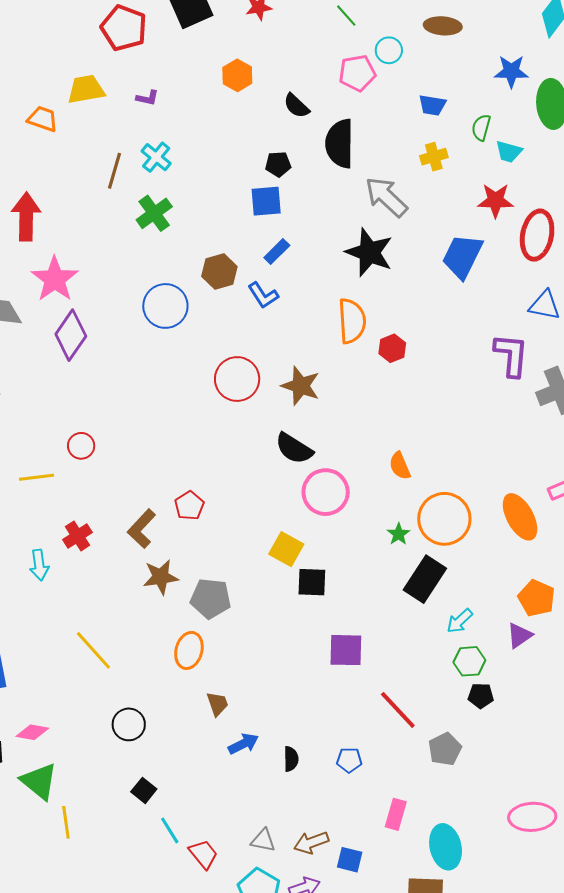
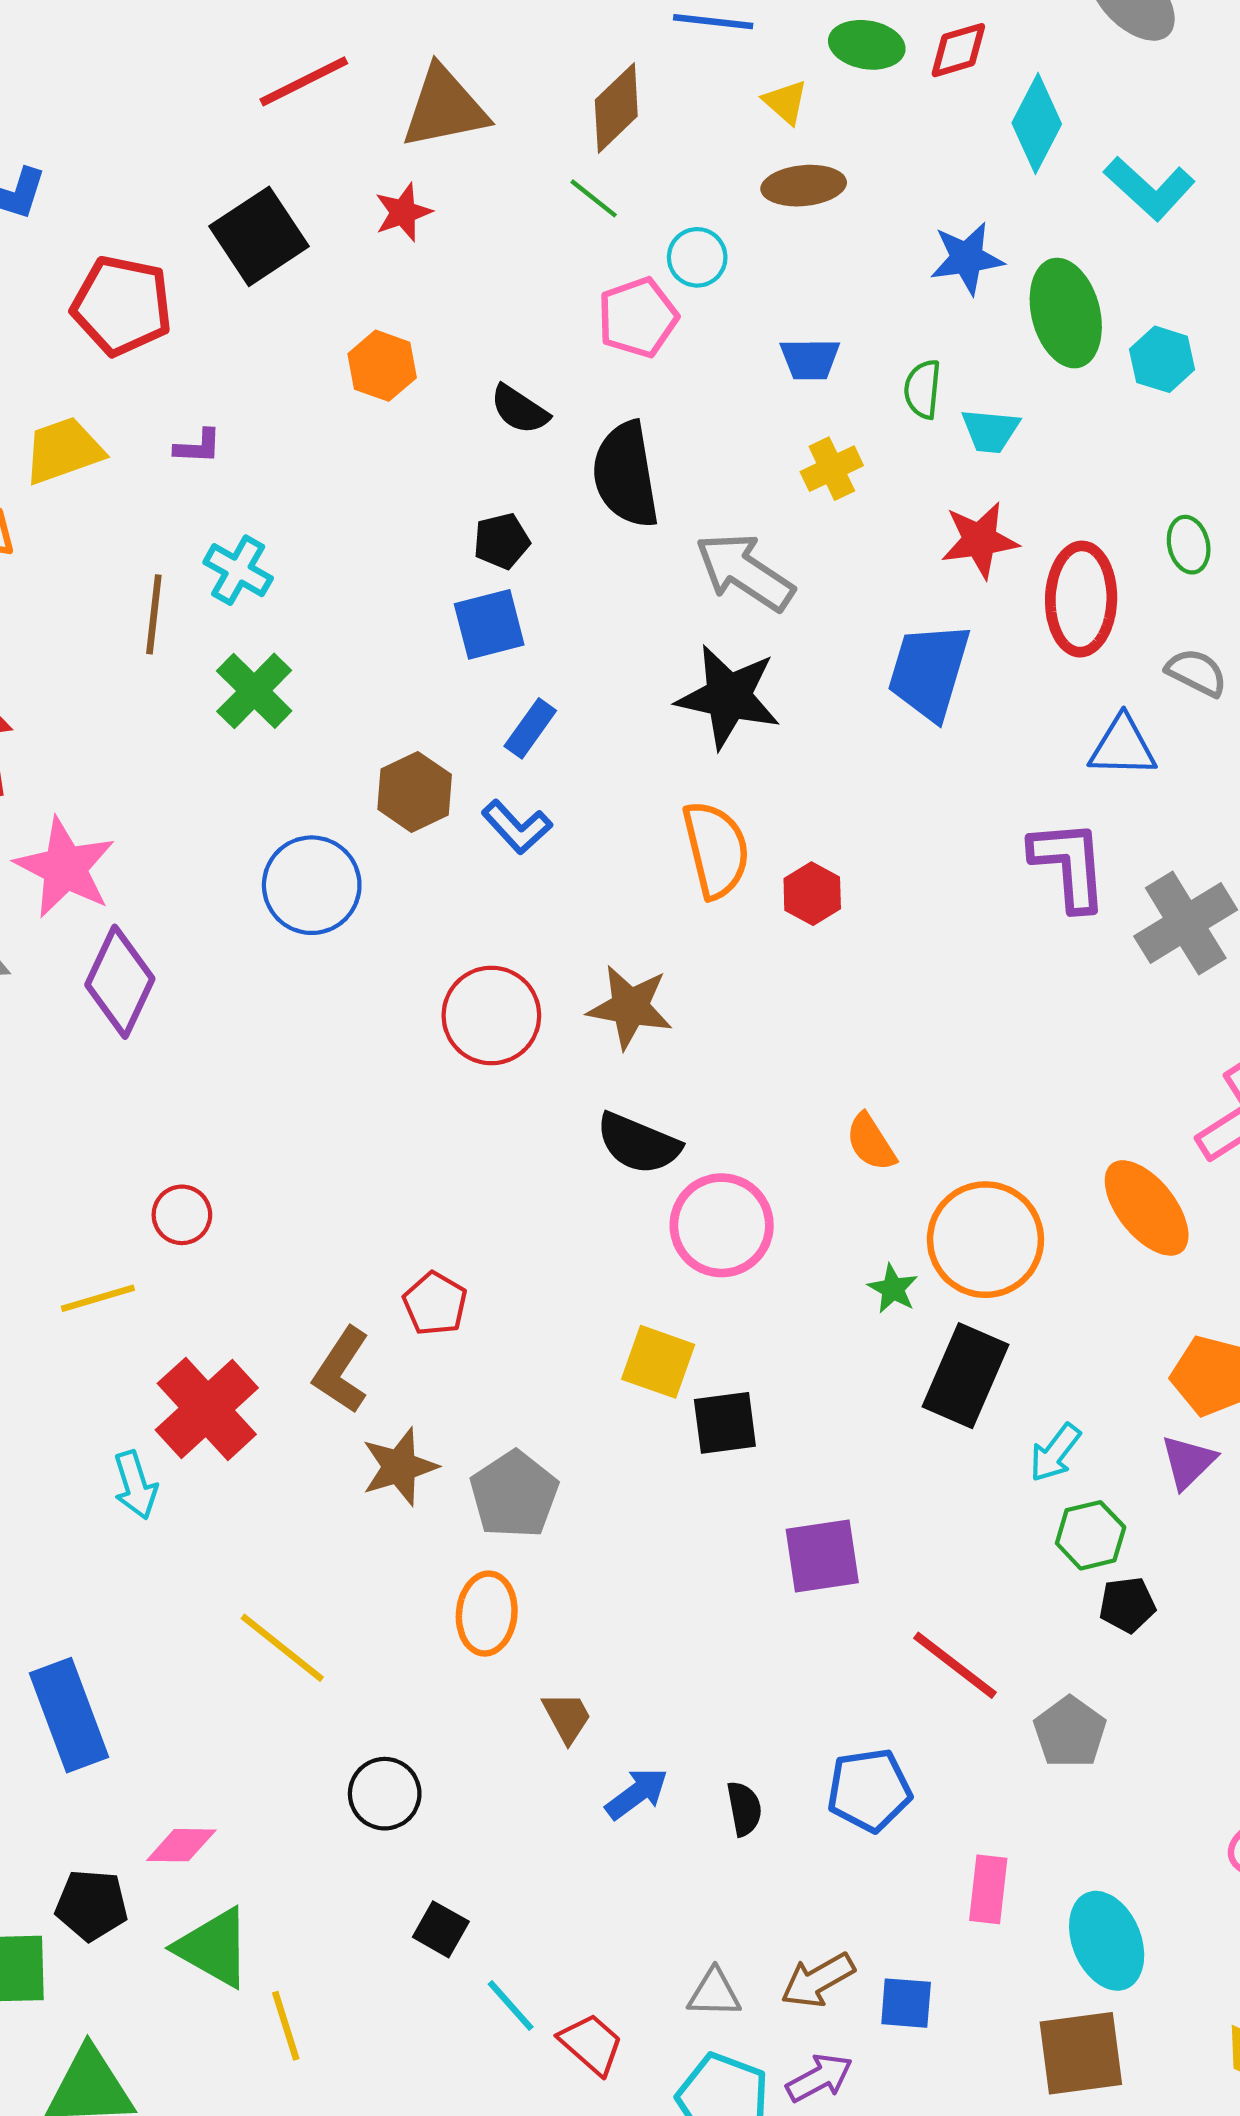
red cross: (77, 536) -> (207, 1409), size x1.6
gray pentagon: (211, 598) -> (514, 1494), turned -30
blue pentagon: (349, 760) -> (869, 1790), size x1.5

